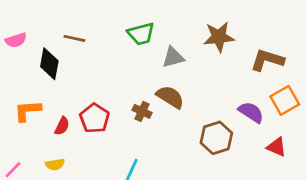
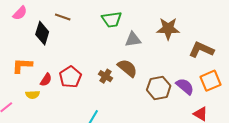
pink semicircle: (16, 40) -> (20, 13), turned -35
brown hexagon: (216, 138) -> (159, 88), moved
yellow semicircle: (55, 164) -> (33, 95), moved

